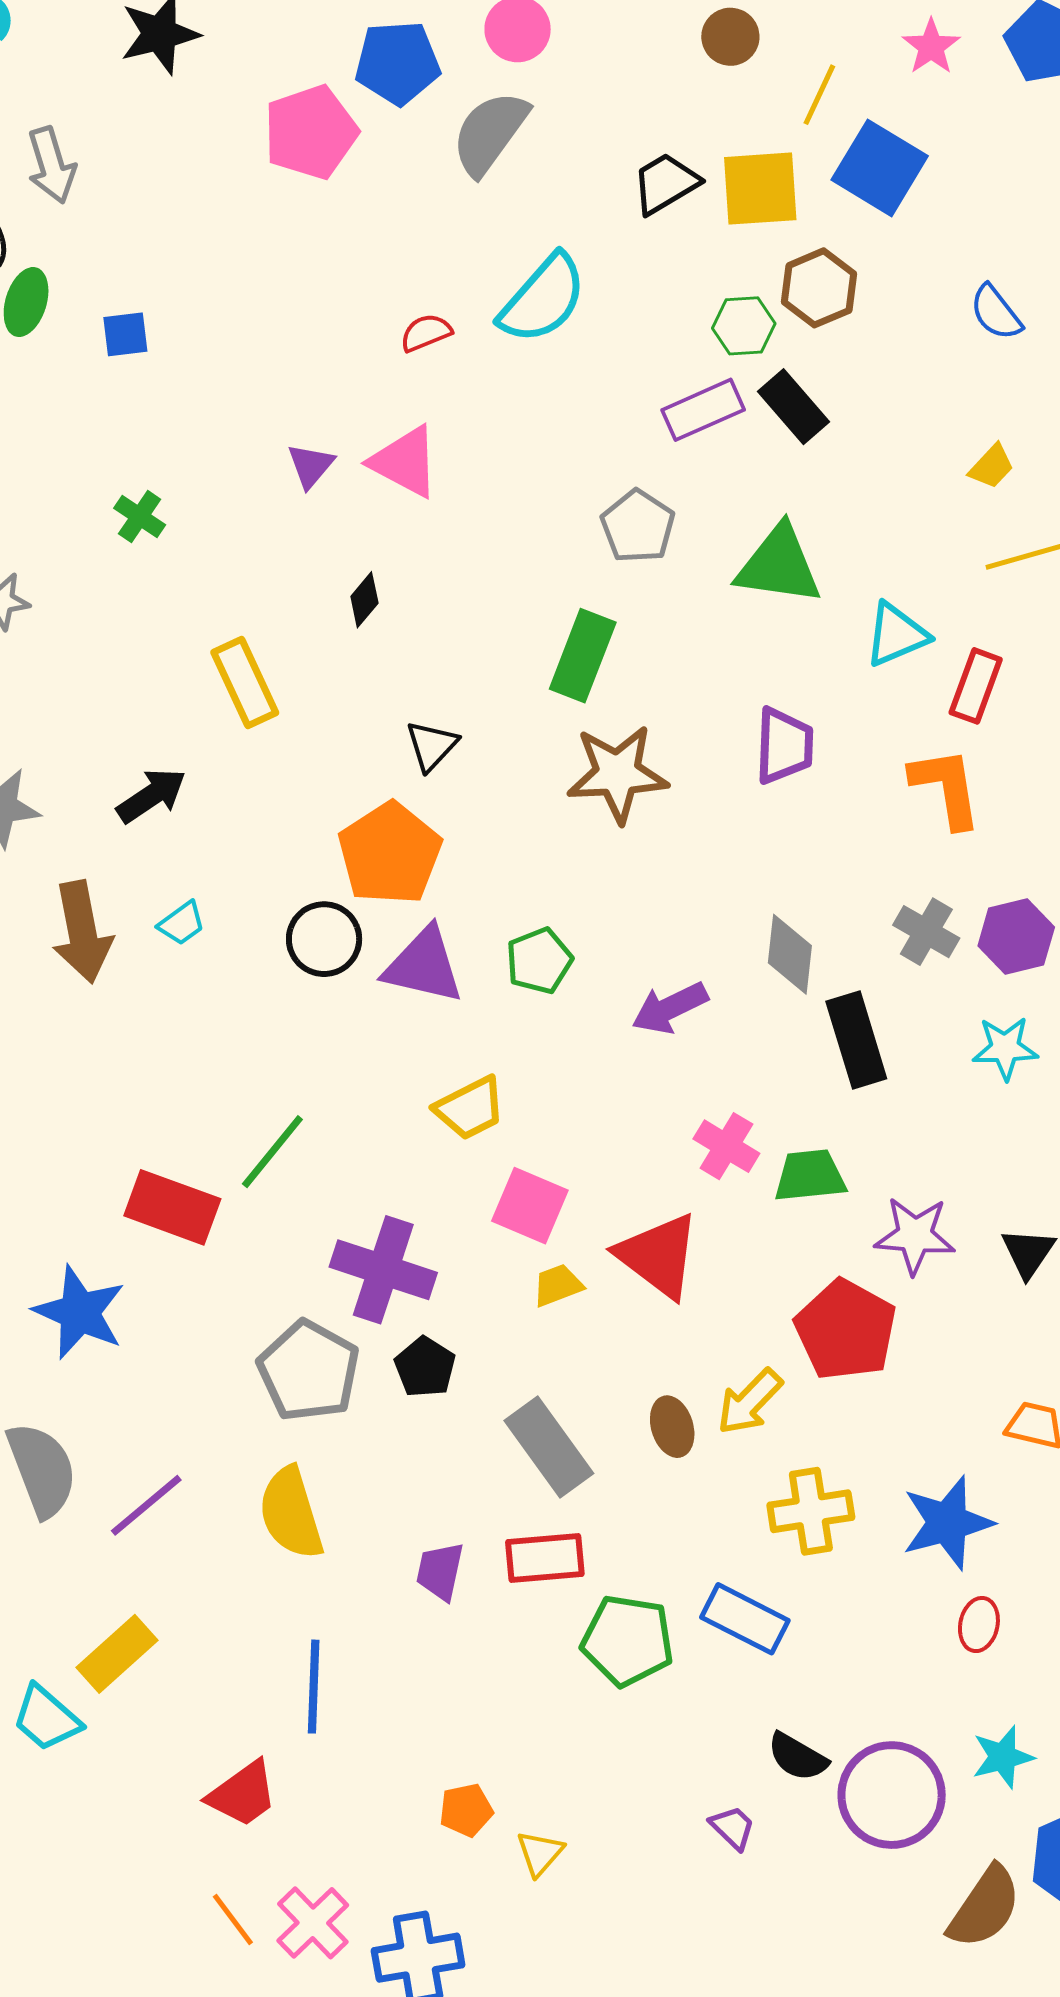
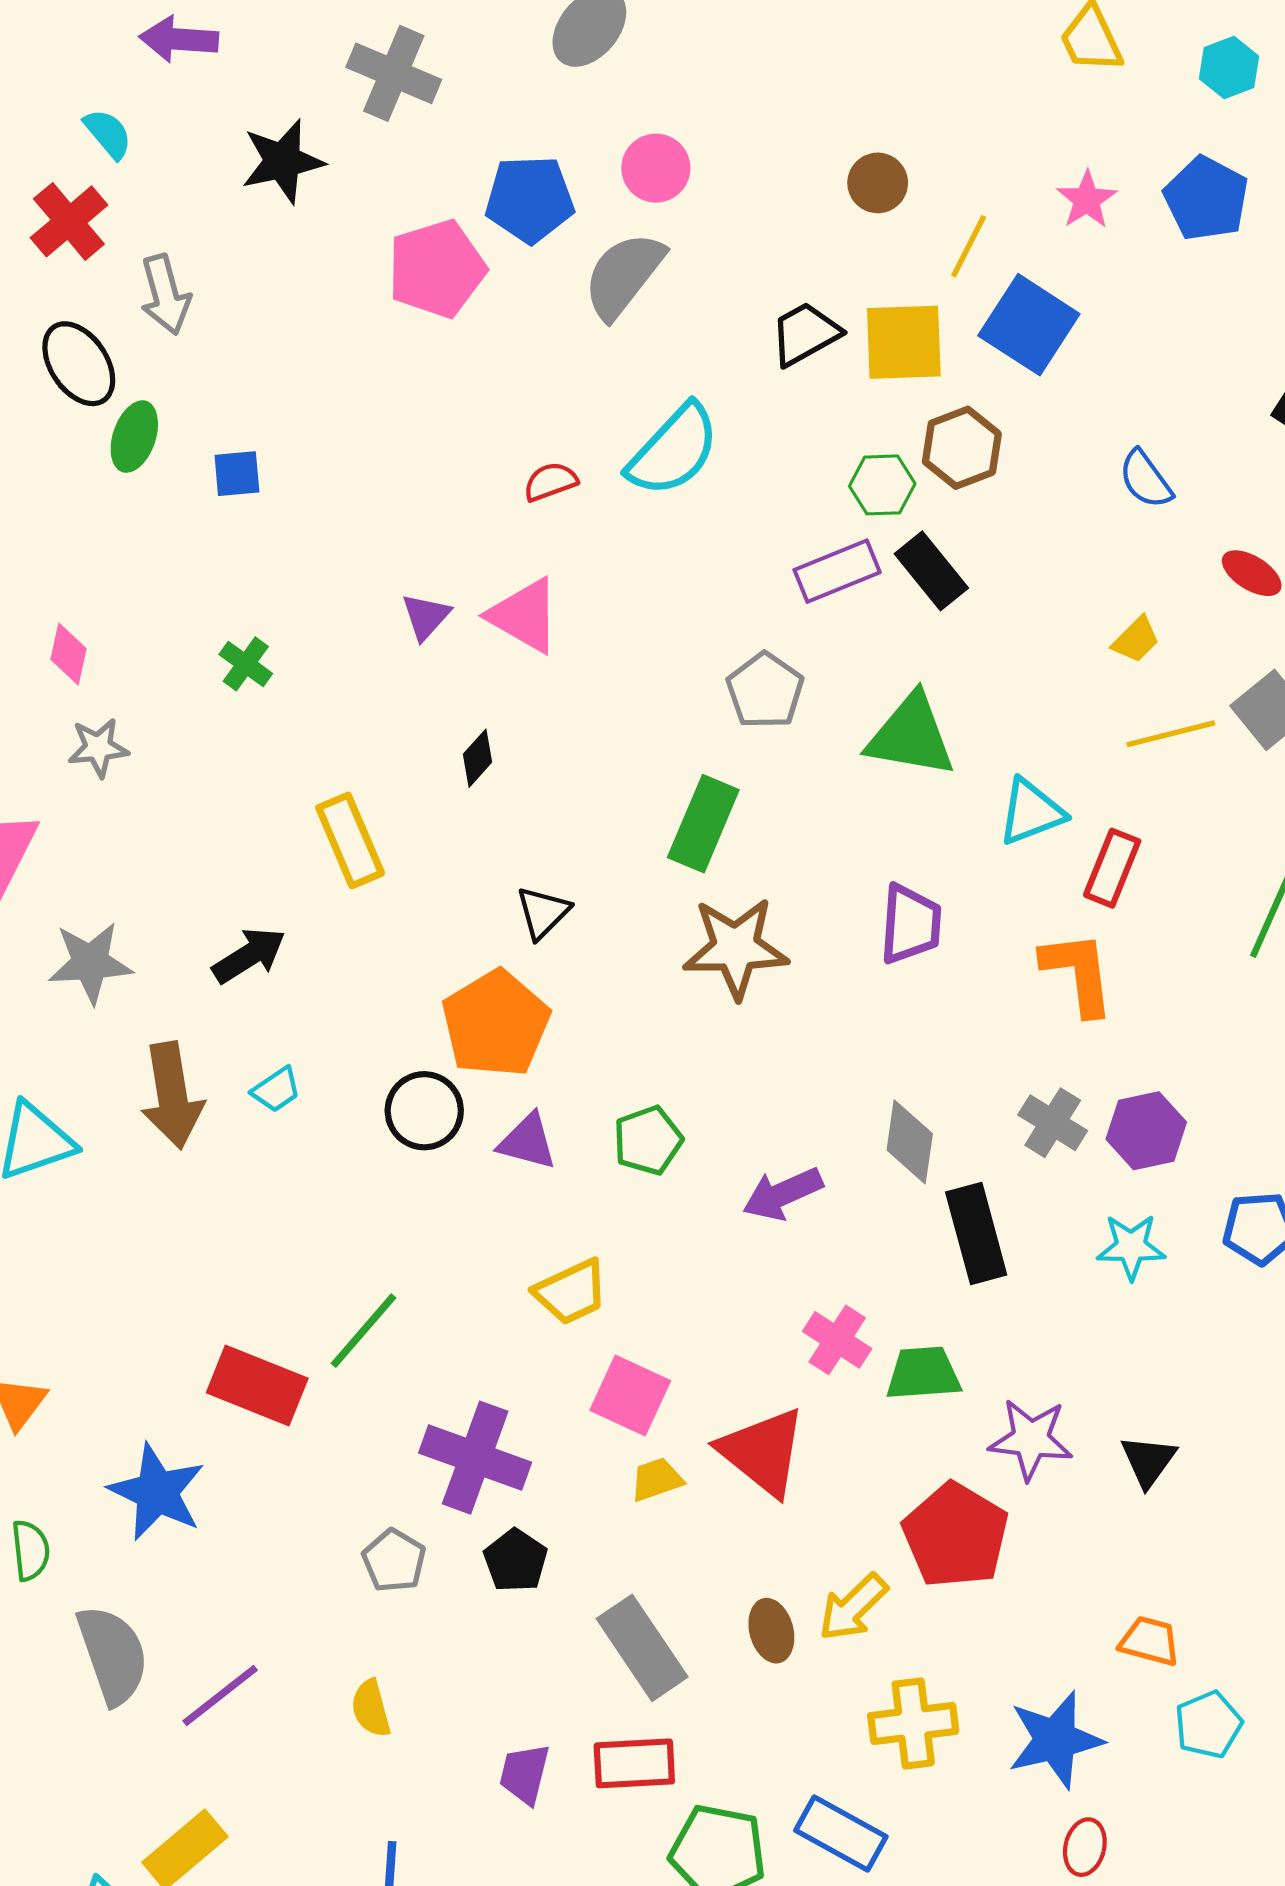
purple triangle: (424, 966) -> (527, 1142), size x0.7
gray pentagon: (309, 1371) -> (394, 1561), size x0.6
yellow semicircle: (291, 1513) -> (371, 1708), size x0.6

